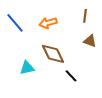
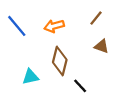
brown line: (85, 16) -> (96, 18), turned 32
brown diamond: (53, 54) -> (60, 61), turned 40

